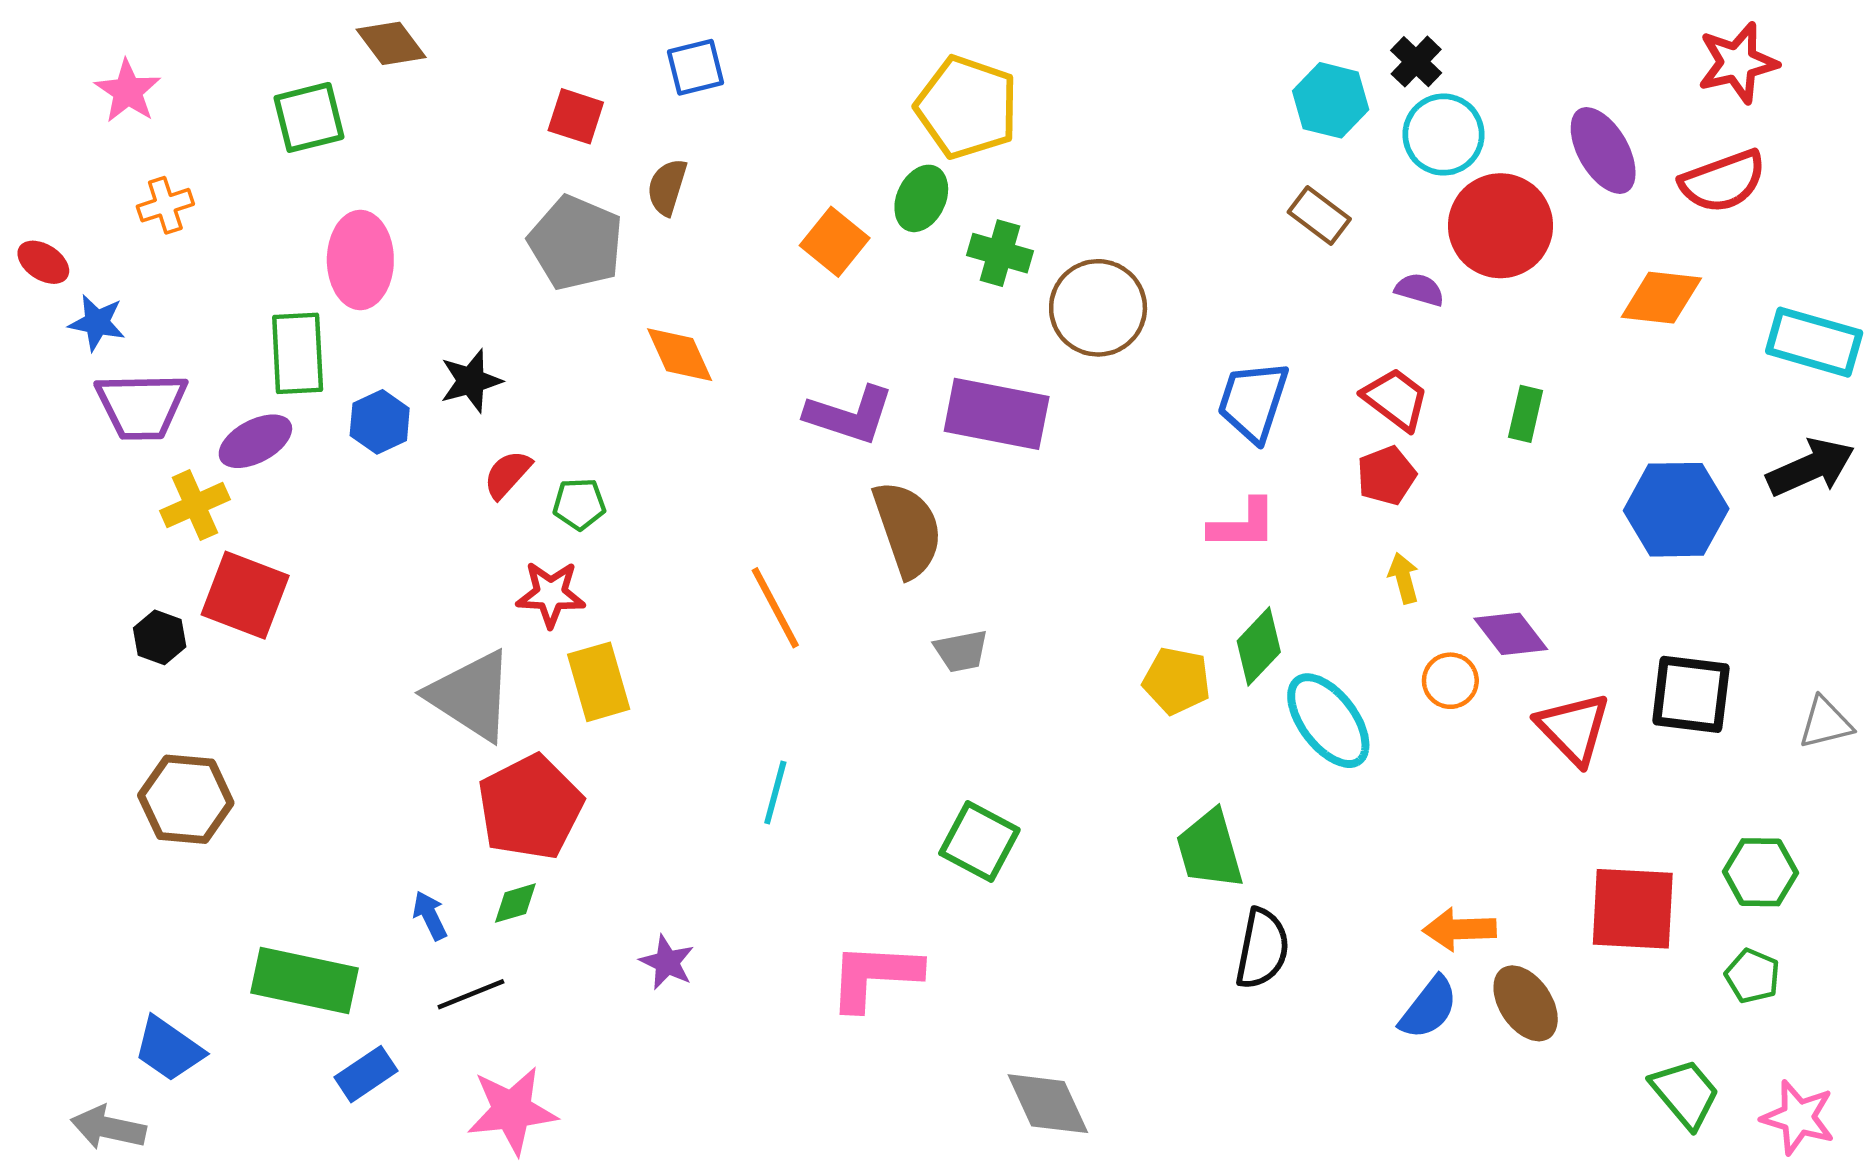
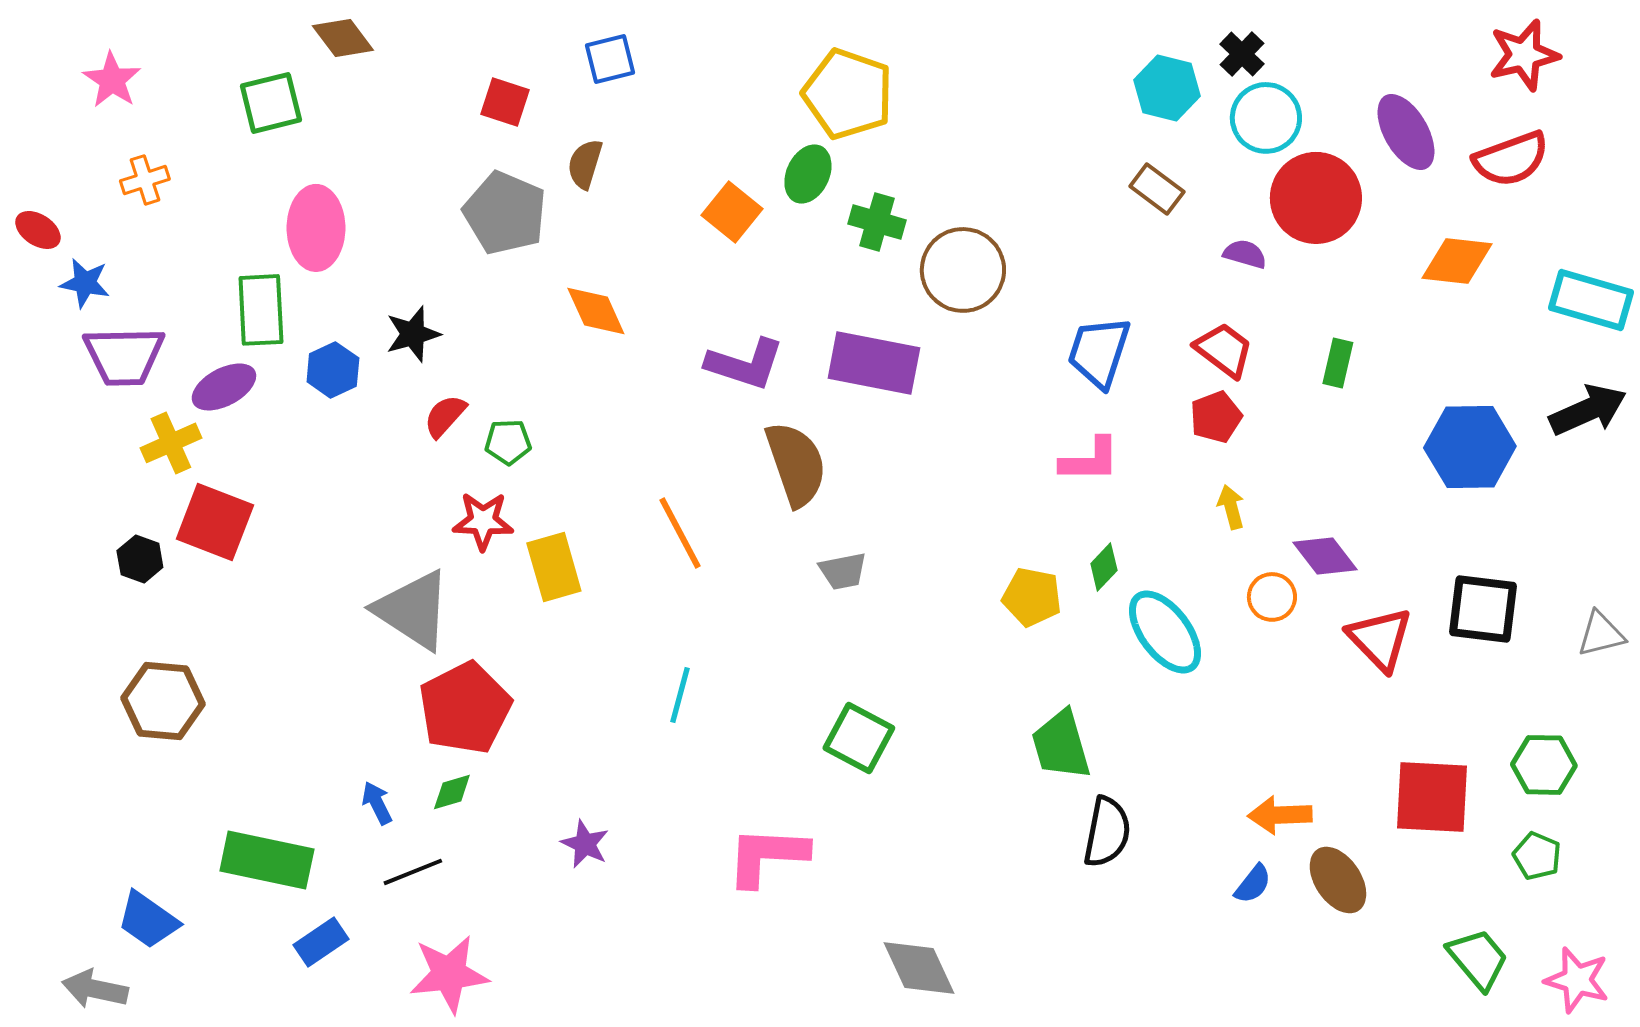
green diamond: (1259, 646) -> (1104, 567), size x0.7
yellow rectangle: (599, 682) -> (554, 567), moved
blue semicircle: (1429, 1008) -> (1253, 884), size x0.7

